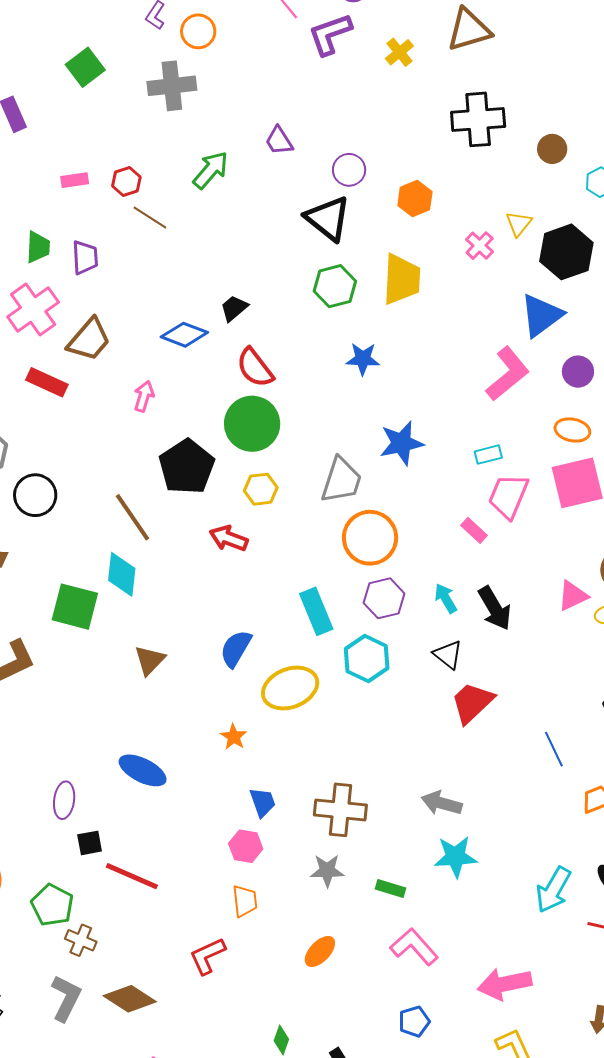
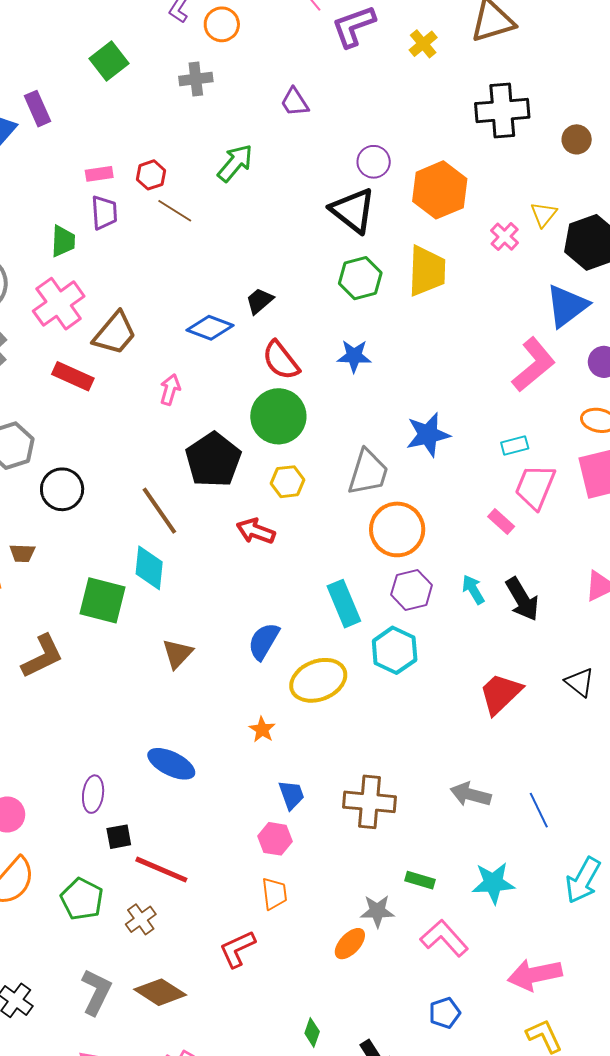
gray cross: (172, 86) -> (196, 79), size x0.7
purple trapezoid: (279, 141) -> (295, 102), moved
orange hexagon: (415, 199) -> (440, 190), size x1.6
purple trapezoid: (85, 257) -> (104, 213), moved
blue star: (363, 359) -> (354, 356), moved
black triangle: (448, 655) -> (580, 682), moved
blue line: (554, 749) -> (539, 810), moved
cyan star: (456, 857) -> (493, 883), moved
gray star: (327, 871) -> (377, 911), moved
brown cross: (81, 940) -> (141, 919), moved, turned 32

